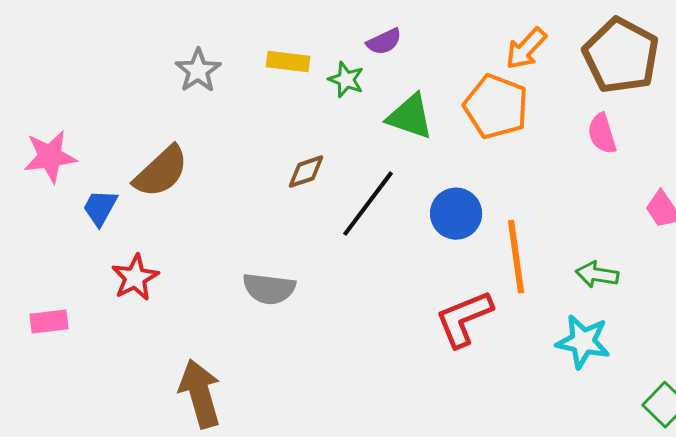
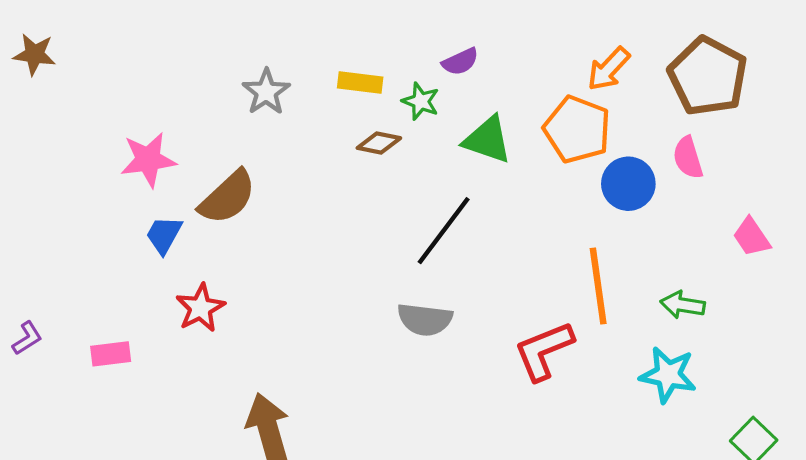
pink star: (50, 157) -> (148, 160), moved
brown diamond: (306, 172) -> (379, 143), moved, turned 30
blue circle: (456, 214) -> (628, 184), moved
gray semicircle: (269, 289) -> (425, 319), moved

